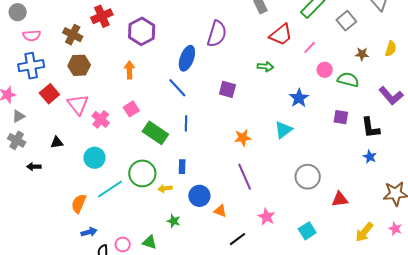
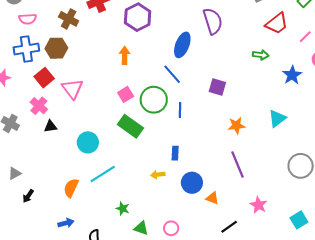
purple semicircle: (217, 34) -> (213, 21), turned -36
brown hexagon: (79, 65) -> (56, 48), moved
purple square: (227, 89) -> (217, 87), moved
blue star: (299, 98) -> (292, 75), moved
gray triangle: (18, 116) -> (15, 173), moved
pink cross: (101, 119) -> (39, 106), moved
green rectangle: (155, 133) -> (130, 126), moved
black arrow: (34, 167) -> (28, 196), moved, turned -56
green circle: (142, 173) -> (154, 100), moved
green star: (174, 221) -> (123, 209), moved
blue arrow: (89, 232) -> (66, 223), moved
pink circle: (123, 244) -> (171, 228), moved

